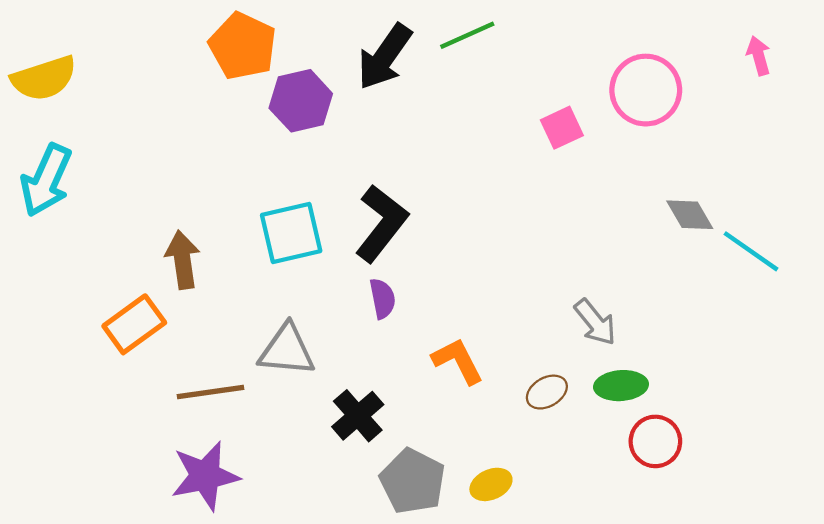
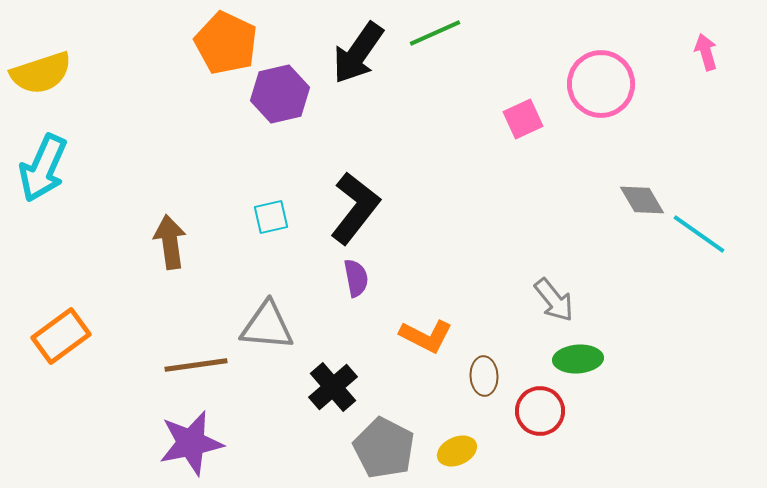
cyan square: (291, 233) -> (271, 217), size x0.6
orange rectangle: (134, 324) -> (61, 336), moved
orange L-shape: (458, 361) -> (426, 336), turned 144
brown ellipse: (547, 392) -> (484, 376), moved, turned -63
red circle: (655, 441) -> (540, 411), moved

